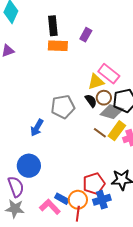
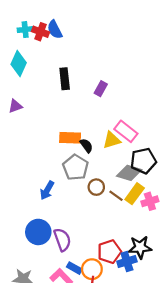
orange rectangle: (58, 46) -> (70, 138), moved
brown circle: (104, 98) -> (96, 187), moved
black semicircle: (91, 101) -> (86, 146), moved
gray pentagon: (63, 107) -> (75, 167), turned -30
purple semicircle: (16, 187) -> (62, 240), moved
blue cross: (102, 200) -> (127, 262), moved

